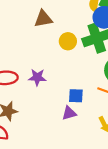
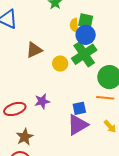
purple triangle: (69, 113) -> (78, 125), size x1.6

